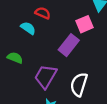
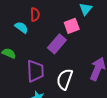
red semicircle: (43, 13) -> (35, 15), turned 64
purple trapezoid: (46, 76) -> (35, 71), turned 145

